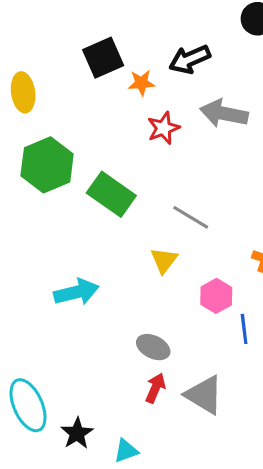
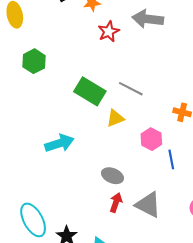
green hexagon: (47, 165) -> (34, 61), size x0.7
green rectangle: (111, 194) -> (90, 91), moved
yellow triangle: (164, 260) -> (115, 118), turned 36

